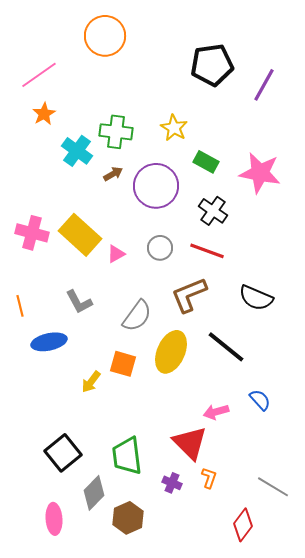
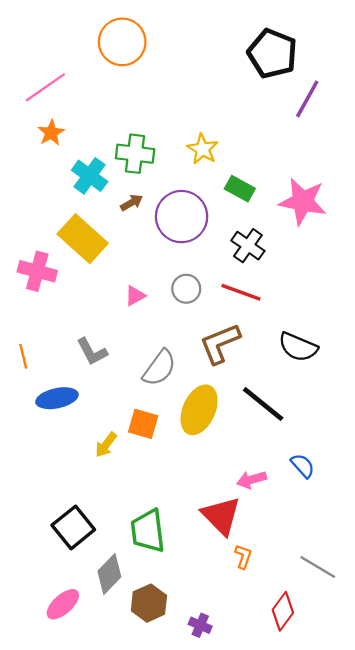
black pentagon: (212, 65) -> (272, 54), moved, turned 30
yellow rectangle: (80, 235) -> (83, 239), moved
purple cross: (172, 483) -> (200, 625), moved
pink ellipse: (54, 519) -> (63, 604), turned 52

